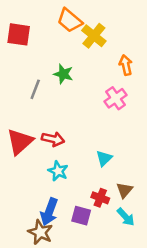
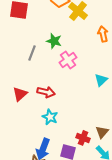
pink cross: (116, 98) -> (68, 60), moved
red triangle: (20, 142) -> (20, 94), size x0.7
cyan triangle: (104, 158) -> (101, 80), moved

